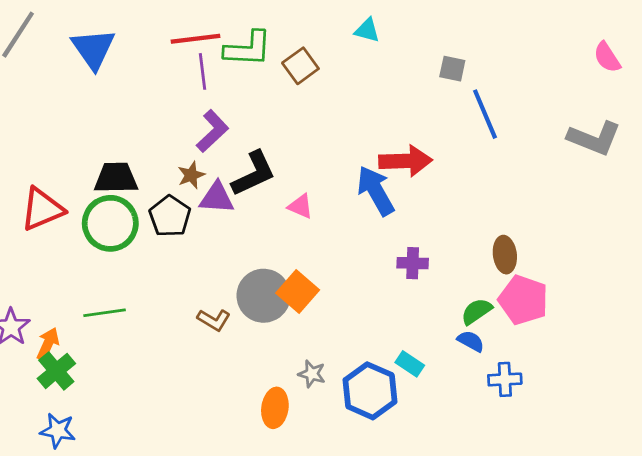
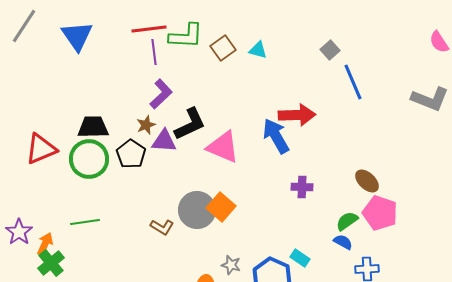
cyan triangle: (367, 30) -> (258, 50), moved
gray square: (452, 69) -> (330, 50), turned 36
pink triangle: (300, 206) -> (223, 147), size x1.8
brown ellipse: (505, 255) -> (367, 181), turned -40

